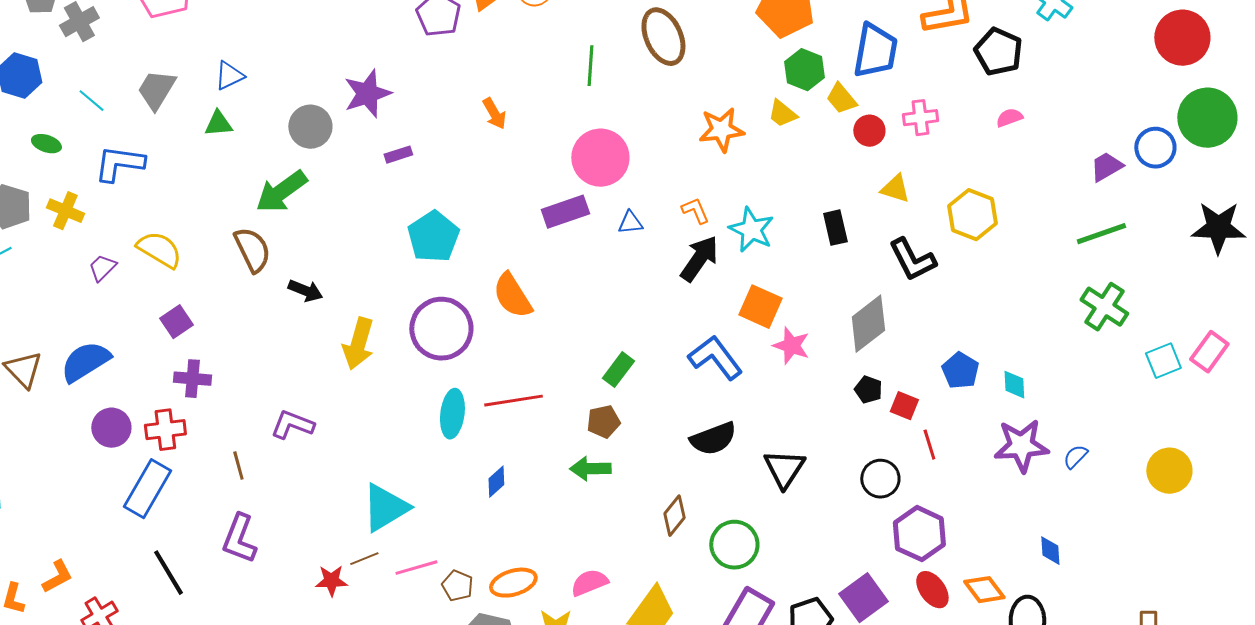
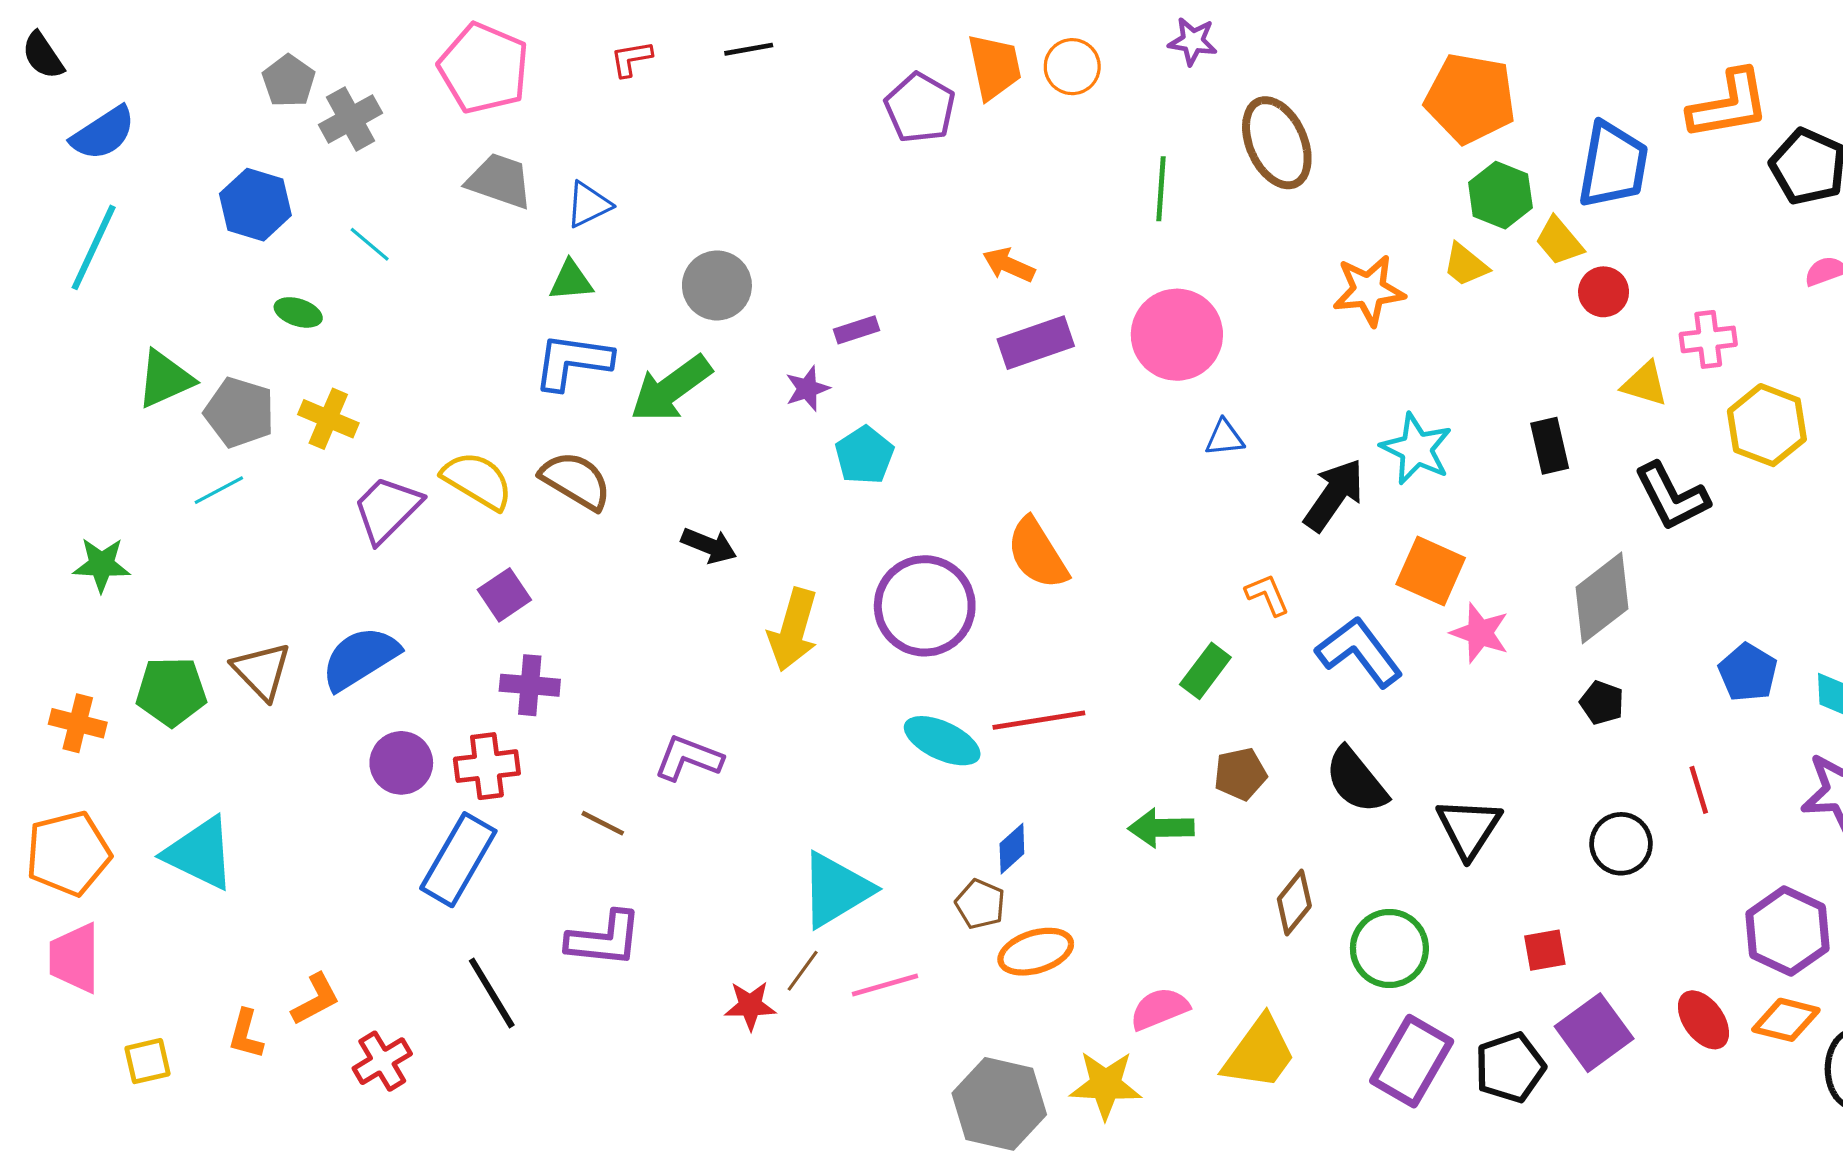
gray trapezoid: (156, 90) -> (500, 181), moved, turned 78
purple star: (367, 94) -> (807, 389), moved, size x0.6
orange arrow: (494, 114) -> (1009, 265), turned 144
pink cross: (920, 118) -> (1708, 339), moved
blue L-shape: (119, 164) -> (573, 362), moved
orange L-shape: (695, 211) -> (1267, 595), moved
purple rectangle: (565, 212) -> (1036, 343), moved
cyan pentagon: (433, 237) -> (864, 455), moved, size x0.7
brown semicircle: (252, 250) -> (576, 481), moved, turned -33
purple trapezoid: (102, 268) -> (387, 509), size x1.6
red square: (904, 406) -> (1545, 950), moved, turned -32
cyan ellipse: (452, 414) -> (942, 741), turned -72
brown pentagon: (603, 422) -> (1240, 774), moved
black semicircle: (713, 439) -> (1356, 780), turned 72
brown line: (238, 466) -> (603, 823), turned -48
purple hexagon: (919, 534) -> (1788, 931), moved
purple L-shape: (239, 539) -> (604, 939), turned -105
brown line: (364, 559) -> (803, 971), turned -32
orange ellipse: (513, 583) -> (1036, 952), moved
brown pentagon: (457, 586) -> (980, 904), moved
orange diamond: (984, 590) -> (1786, 1020), turned -39

